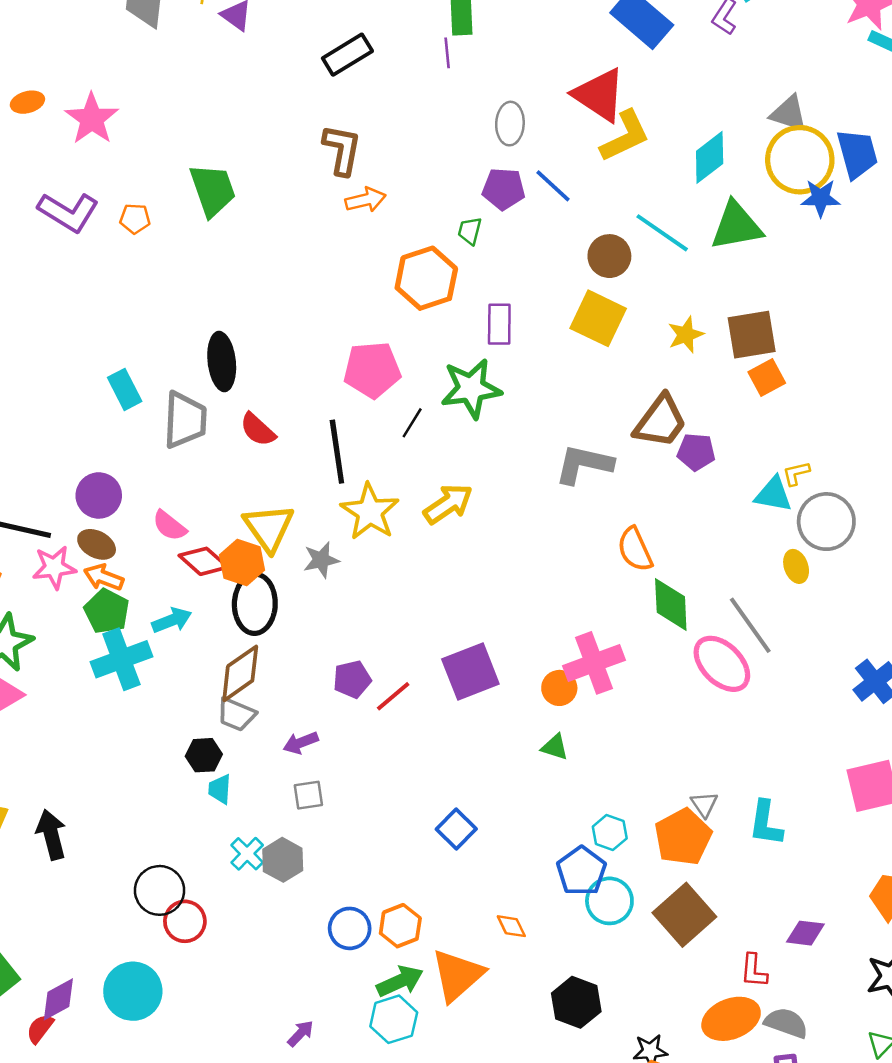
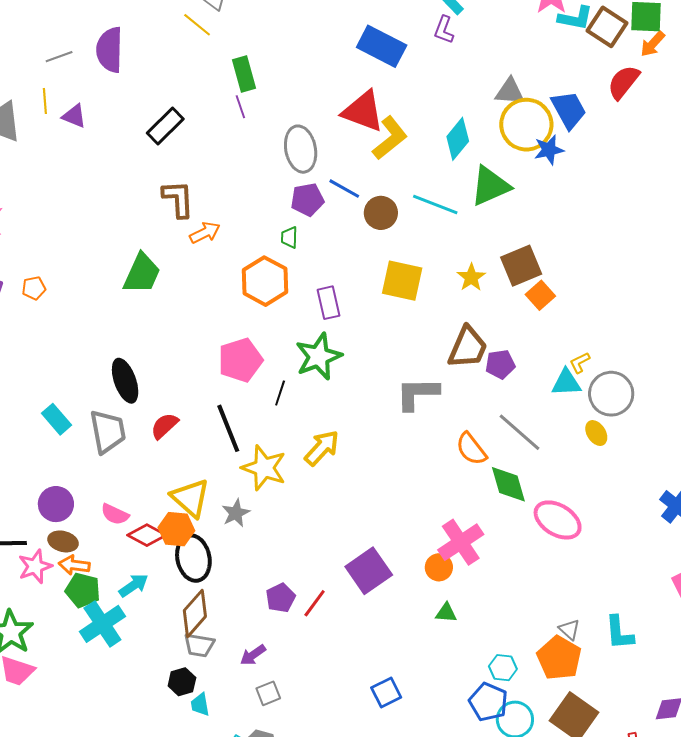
gray ellipse: (510, 124) -> (301, 149), size x1.4
green trapezoid: (213, 190) -> (142, 273), moved, turned 57
brown circle: (609, 256) -> (381, 213), moved
red semicircle: (258, 430) -> (164, 426), turned 108
gray line: (750, 625) -> (520, 432), moved
blue square: (456, 829) -> (386, 693), turned 32

